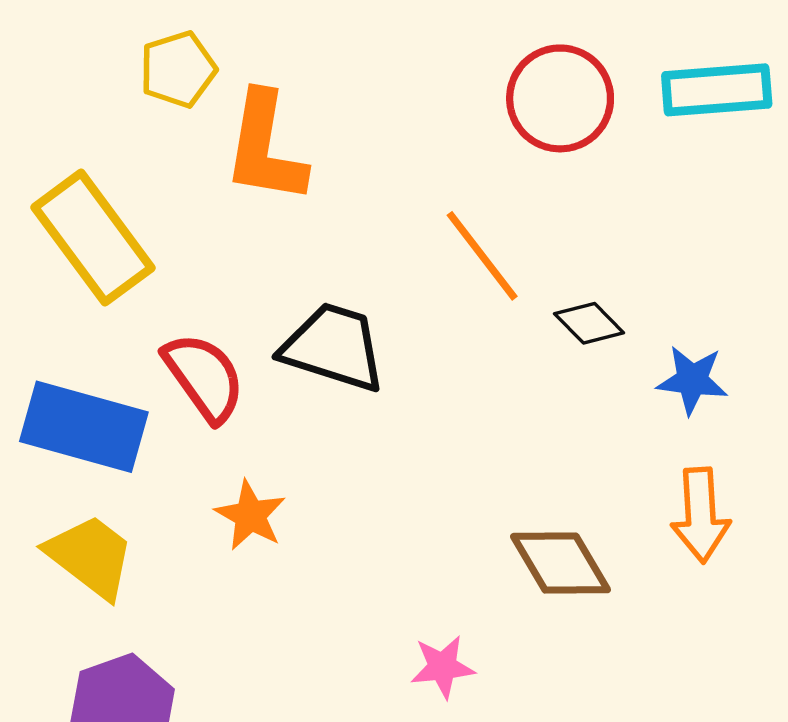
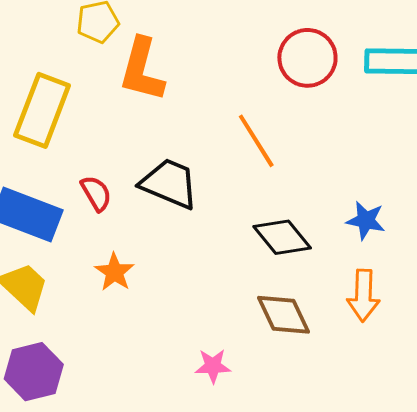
yellow rectangle: (93, 238) -> (42, 110), turned 52
black diamond: (589, 323) -> (282, 237), moved, size x1.5
red semicircle: (204, 377) -> (96, 193), size x0.7

